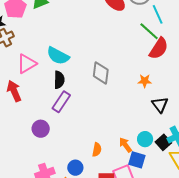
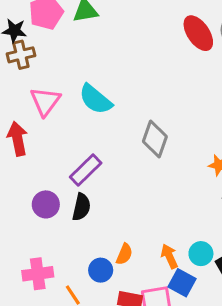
pink triangle: (27, 64) -> (45, 101), turned -35
black semicircle: (59, 80) -> (81, 207), moved
blue circle: (75, 168) -> (101, 270), moved

